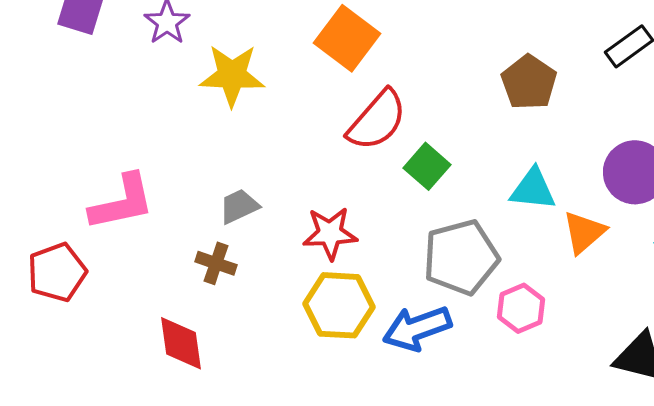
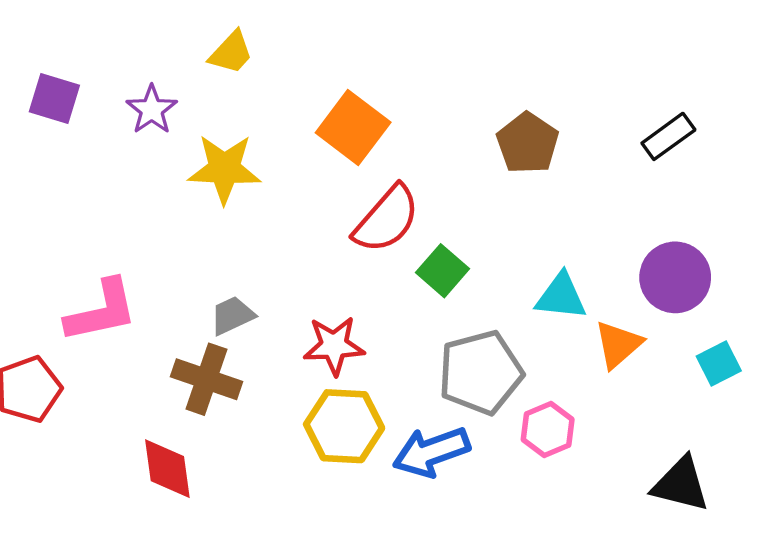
brown pentagon: (529, 82) -> (528, 143), moved
brown cross: (216, 263) -> (207, 379), size x1.5

